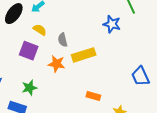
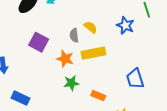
yellow semicircle: (40, 30) -> (91, 27), moved
blue trapezoid: (140, 76) -> (135, 79), moved
green star: (29, 88) -> (71, 83), moved

